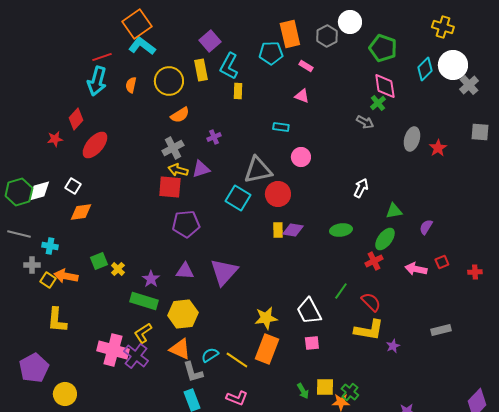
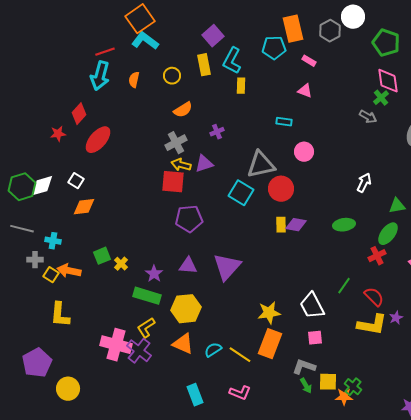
yellow circle: (169, 81) -> (172, 76), size x0.6
purple star: (393, 346) -> (396, 318), moved
gray L-shape: (193, 372) -> (304, 367), moved, turned 125

